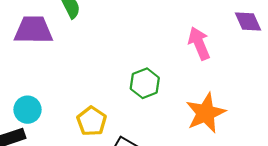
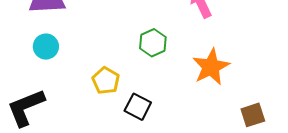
cyan circle: (27, 110) -> (46, 47), moved

